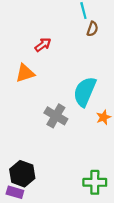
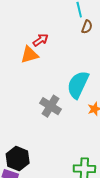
orange triangle: (25, 73) -> (29, 55), moved

